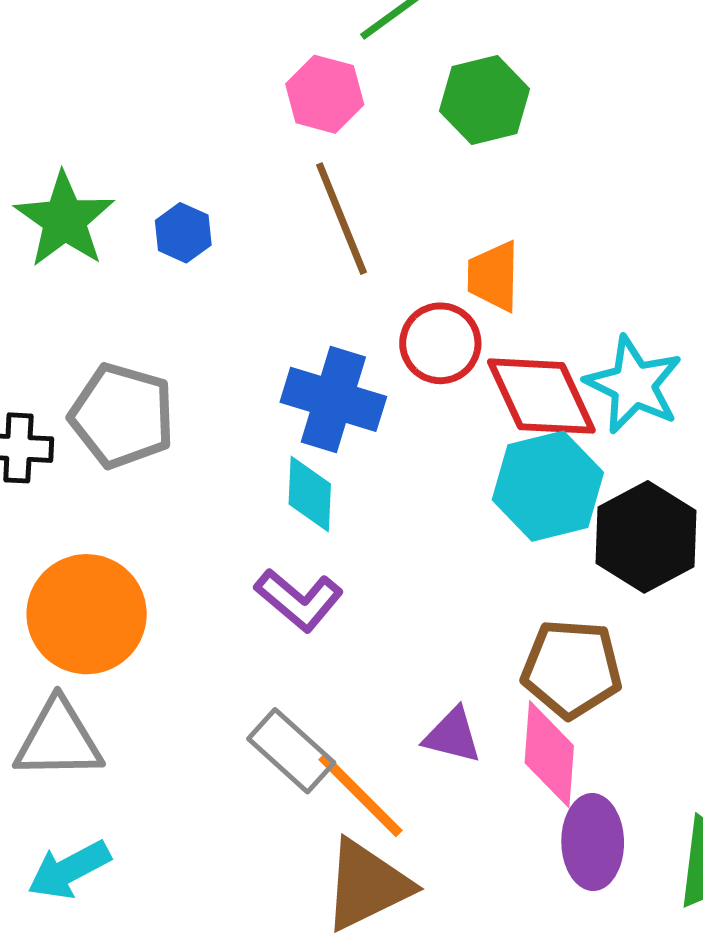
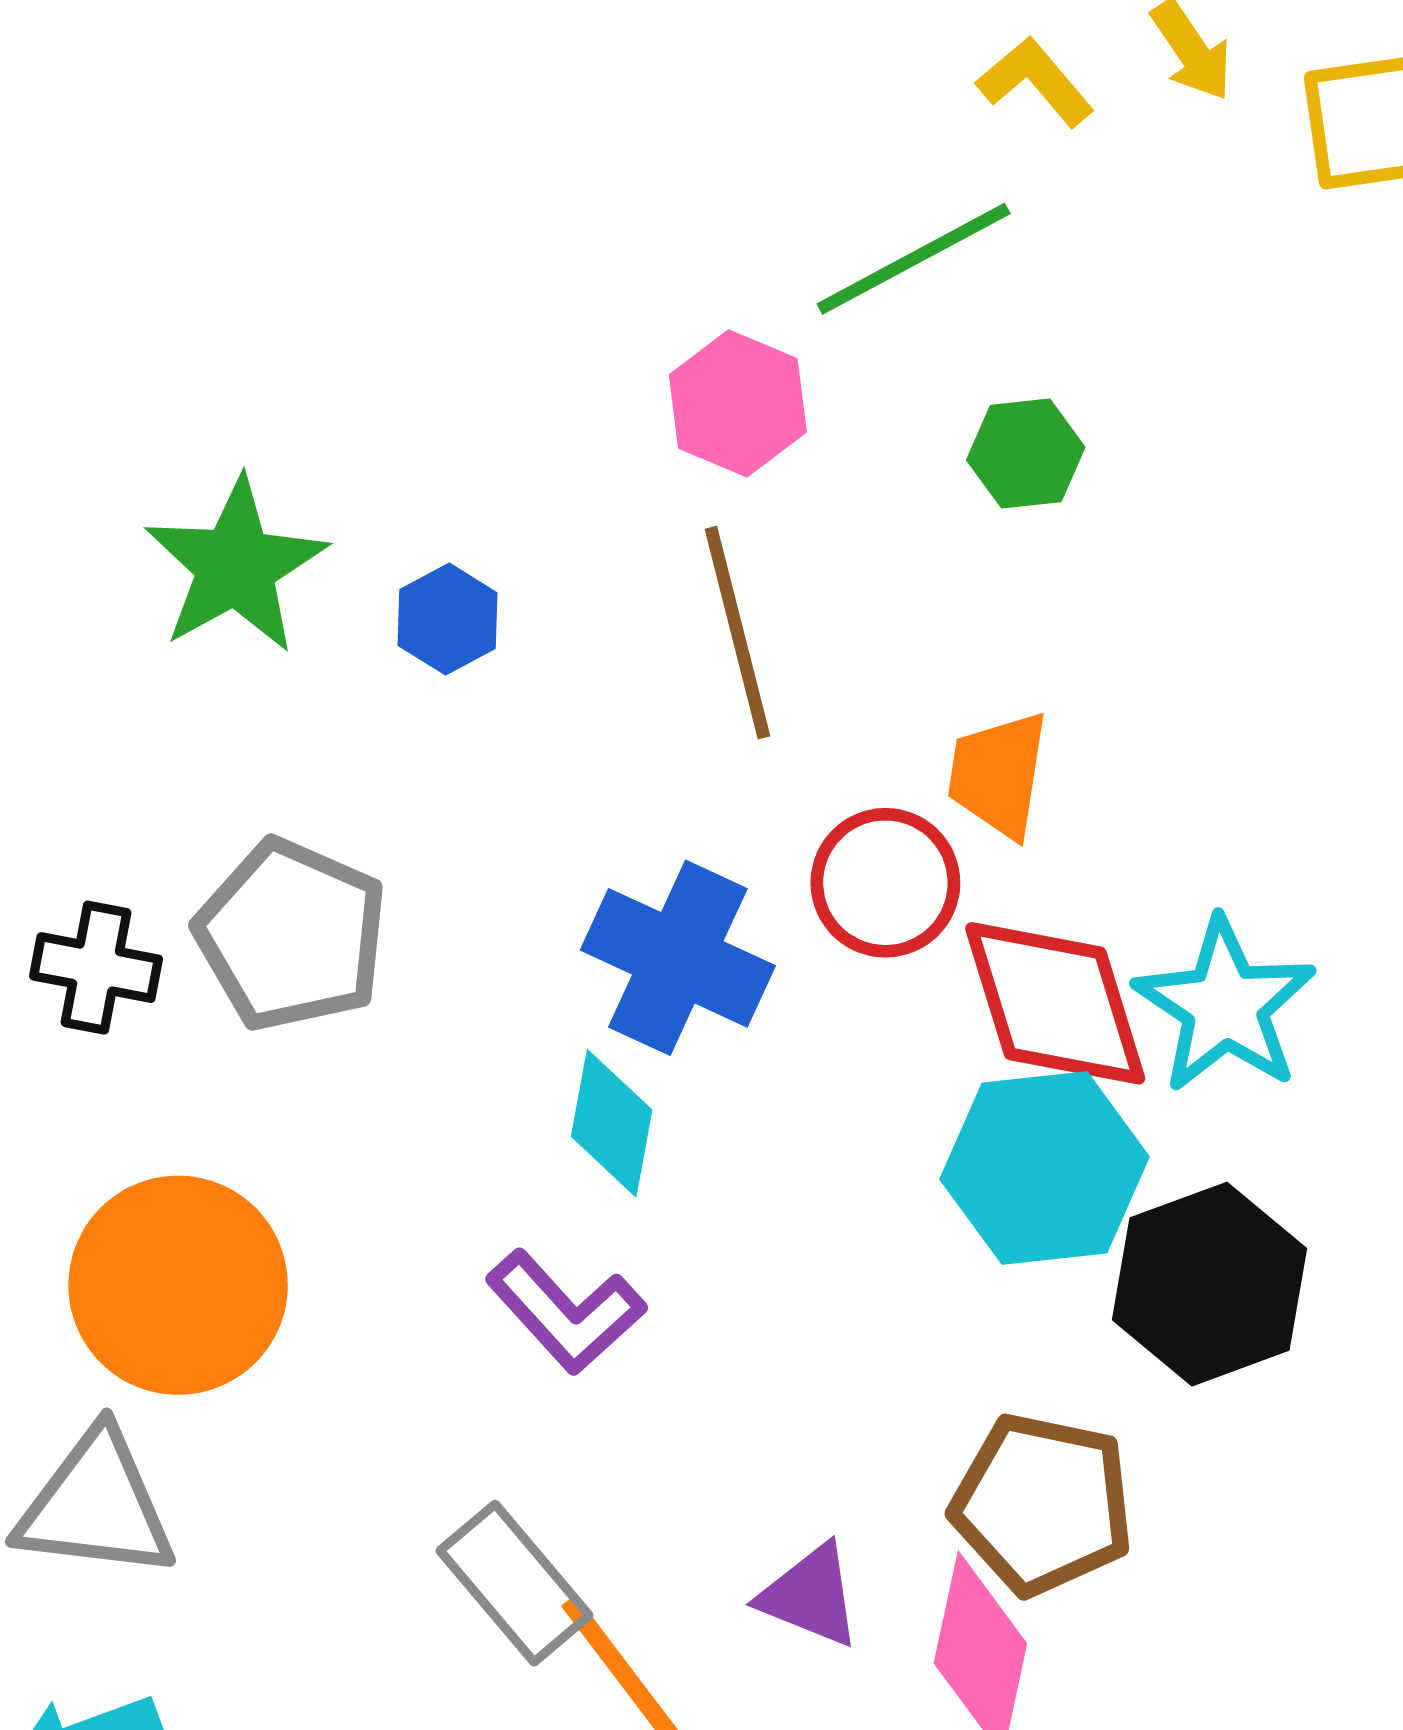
green hexagon: (485, 100) -> (1026, 454), size x0.7

